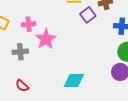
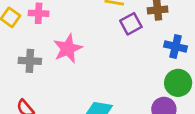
pink cross: (29, 24) -> (39, 13), moved

